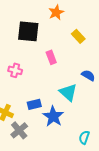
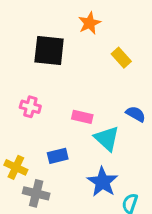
pink rectangle: (51, 57) -> (82, 117), moved, turned -56
blue star: (53, 116) -> (102, 182), moved
gray cross: (19, 130) -> (36, 193), turned -36

